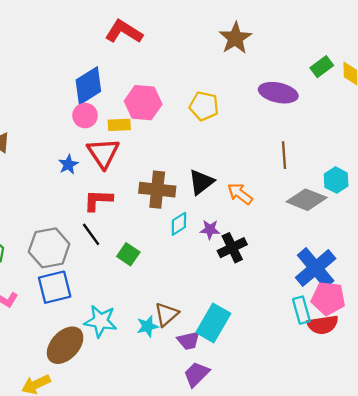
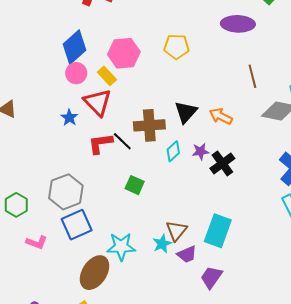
yellow rectangle: (119, 125) -> (107, 76), turned 60
black line: (91, 234) -> (122, 141), moved
purple trapezoid: (189, 341) -> (187, 254), moved

